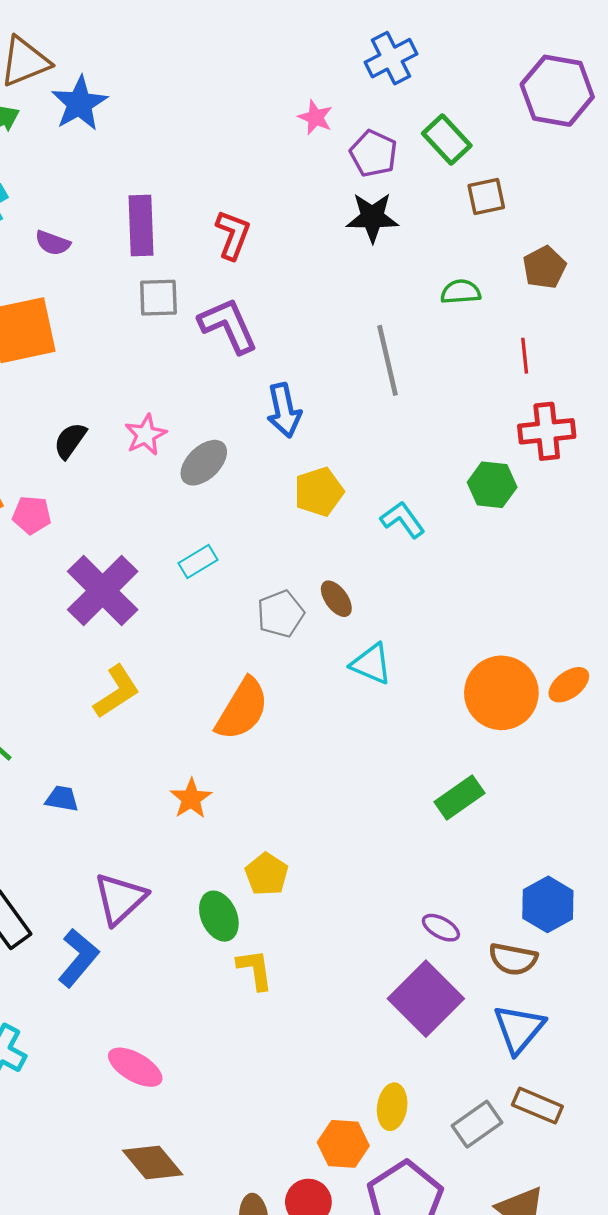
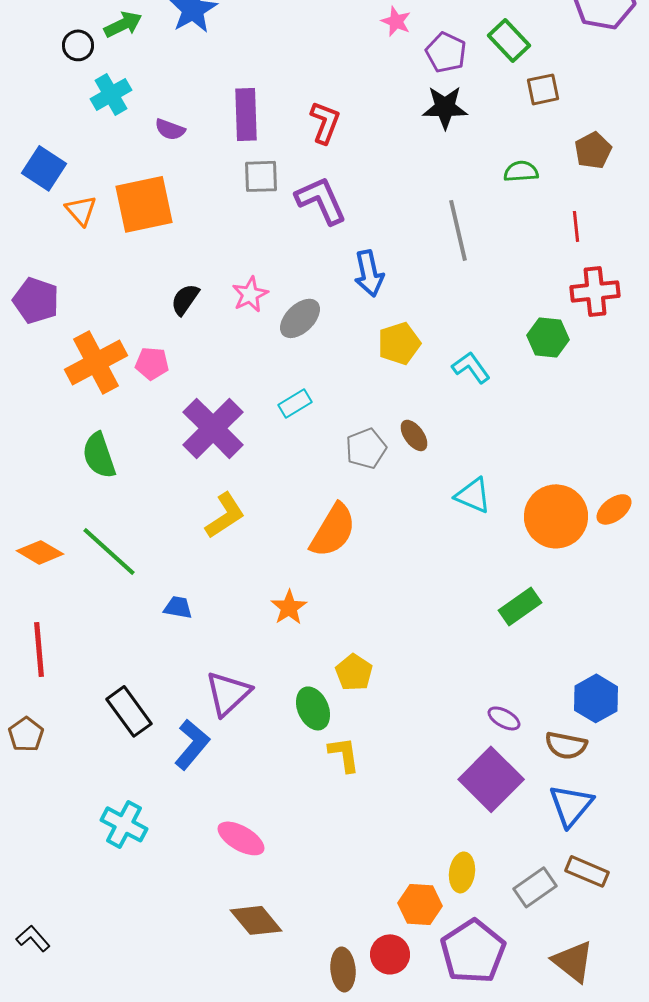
cyan triangle: (371, 664) -> (473, 495), moved

